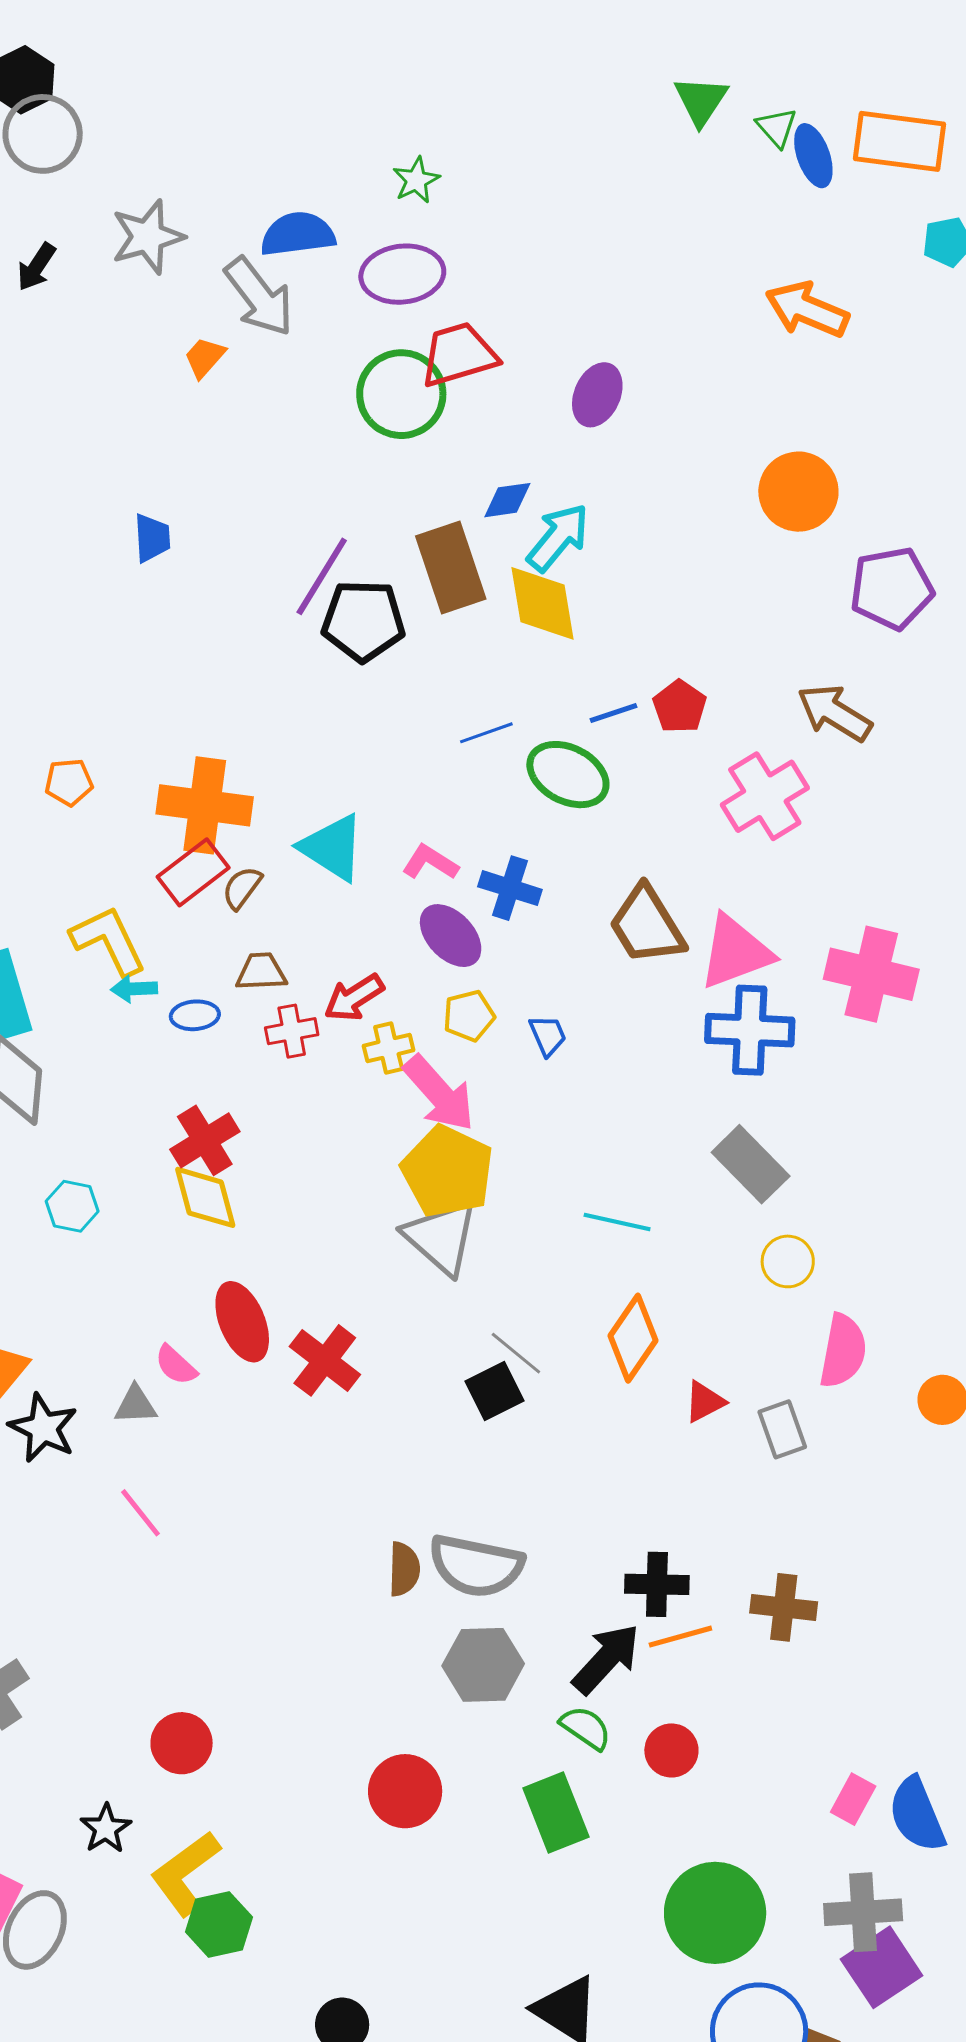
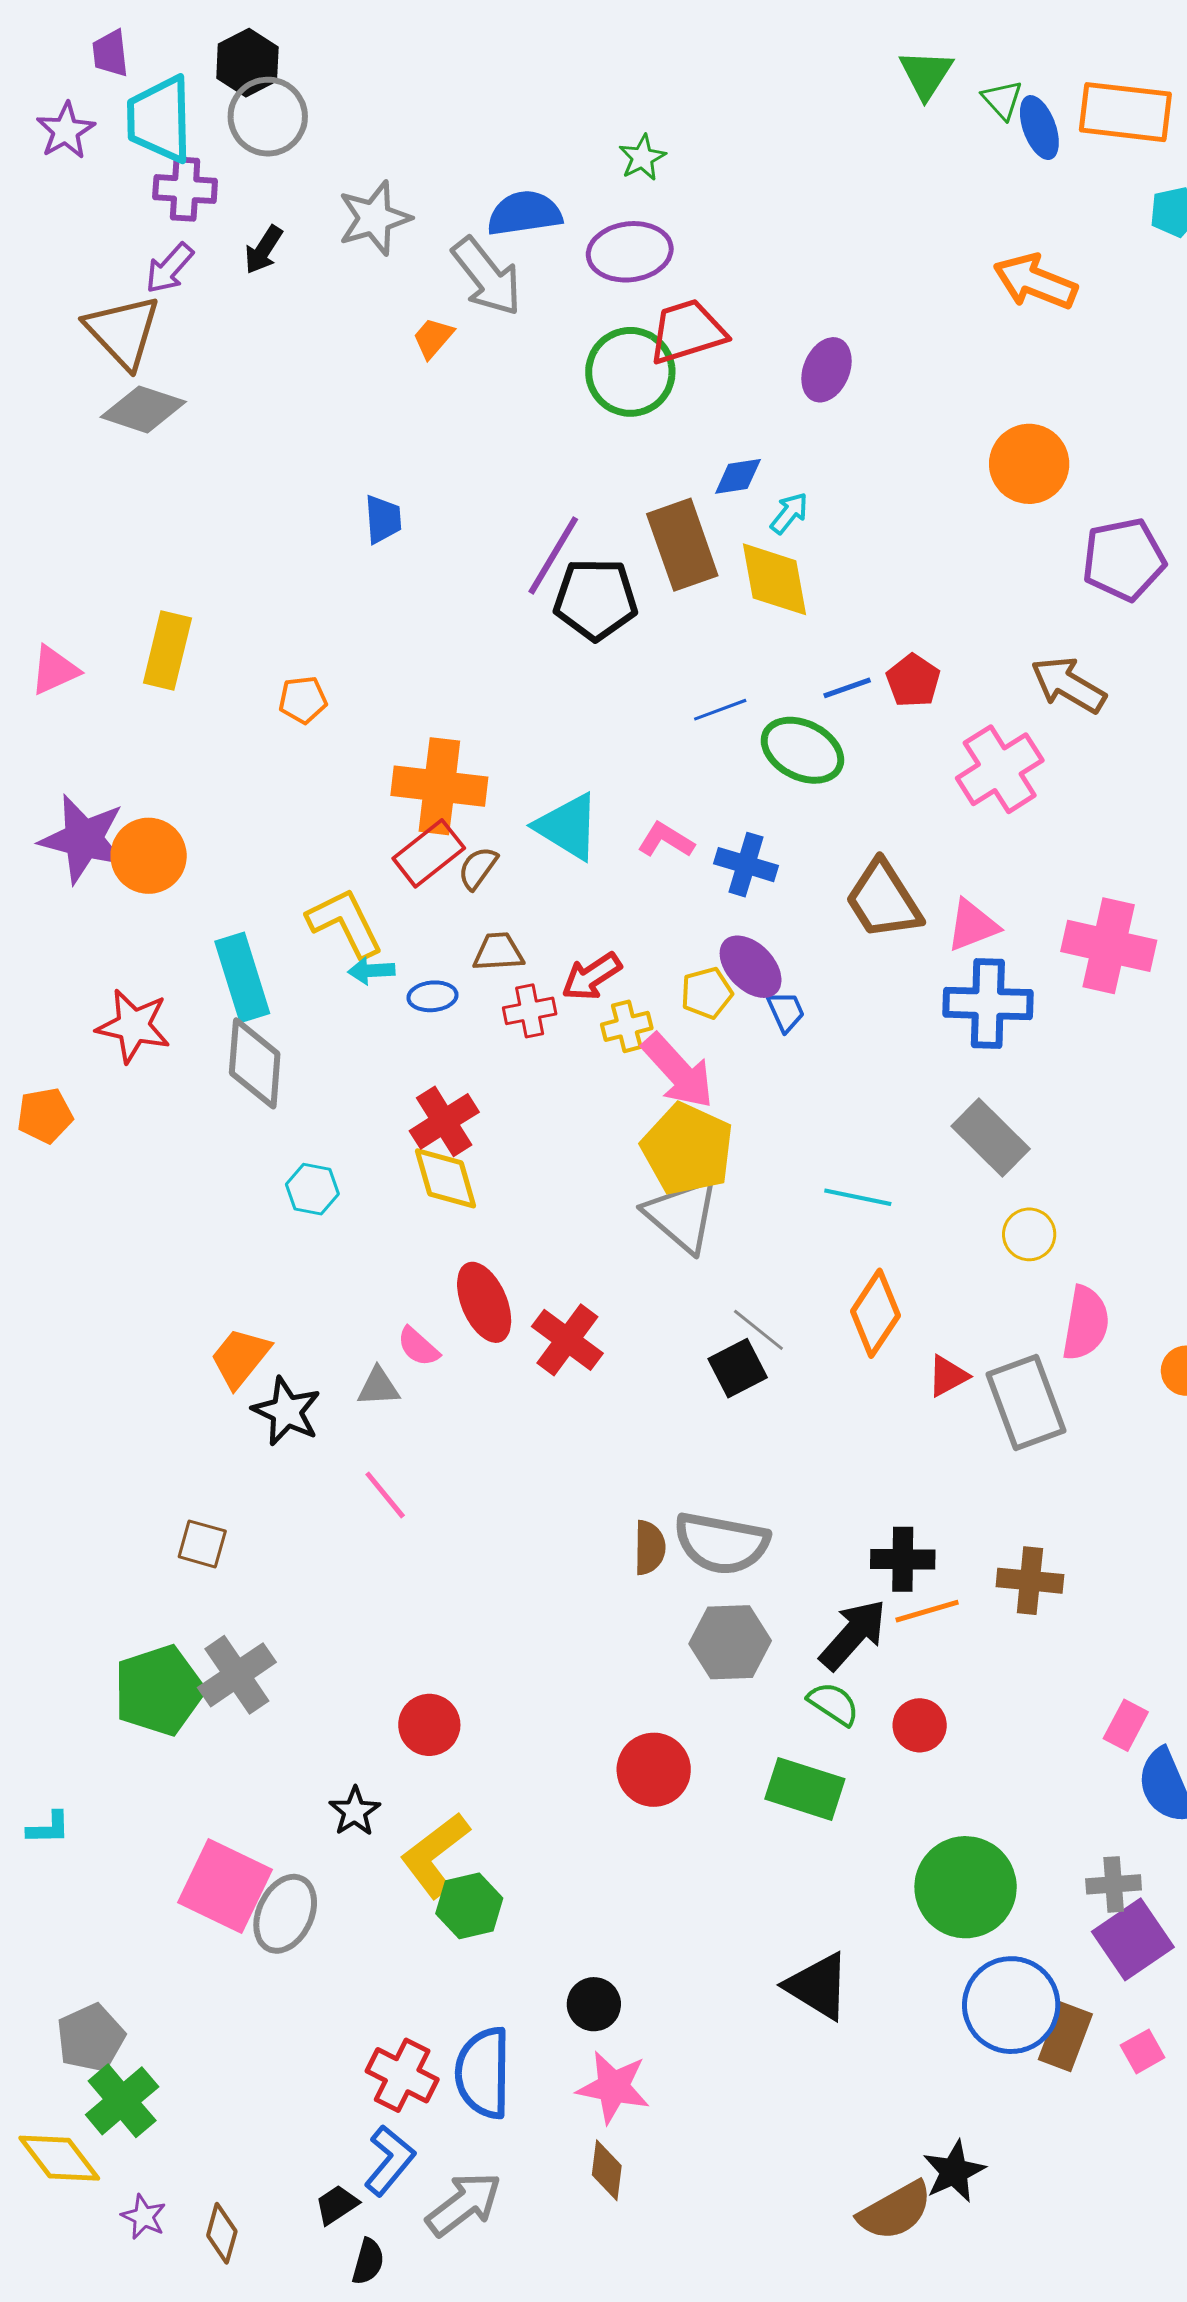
cyan arrow: (558, 537) -> (789, 513), size x0.6
orange pentagon: (69, 782) -> (303, 700), moved
purple ellipse: (451, 936) -> (751, 967), moved
pink triangle: (735, 952) -> (972, 925), size x0.7
gray rectangle: (782, 1429) -> (1026, 1403), size x1.6
pink rectangle: (853, 1799) -> (1126, 1725), moved
green rectangle: (556, 1812) -> (805, 1789), turned -50
gray cross: (863, 1912) -> (1114, 1884), size x0.7

